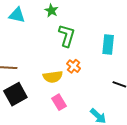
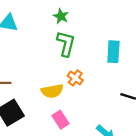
green star: (51, 10) -> (61, 16), moved

